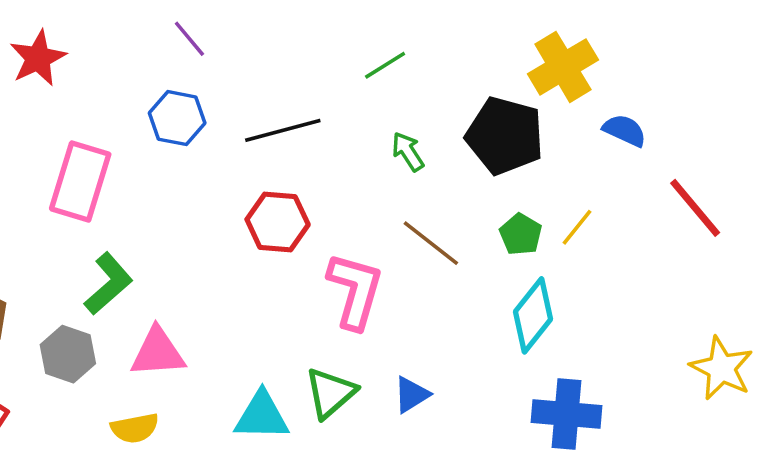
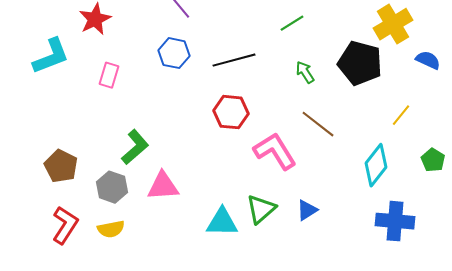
pink rectangle: (80, 181) -> (109, 75), moved, size x0.6
green pentagon: (521, 234) -> (433, 160), moved
pink L-shape: (355, 291) -> (275, 151), turned -48
yellow semicircle: (135, 428) -> (111, 229), moved

